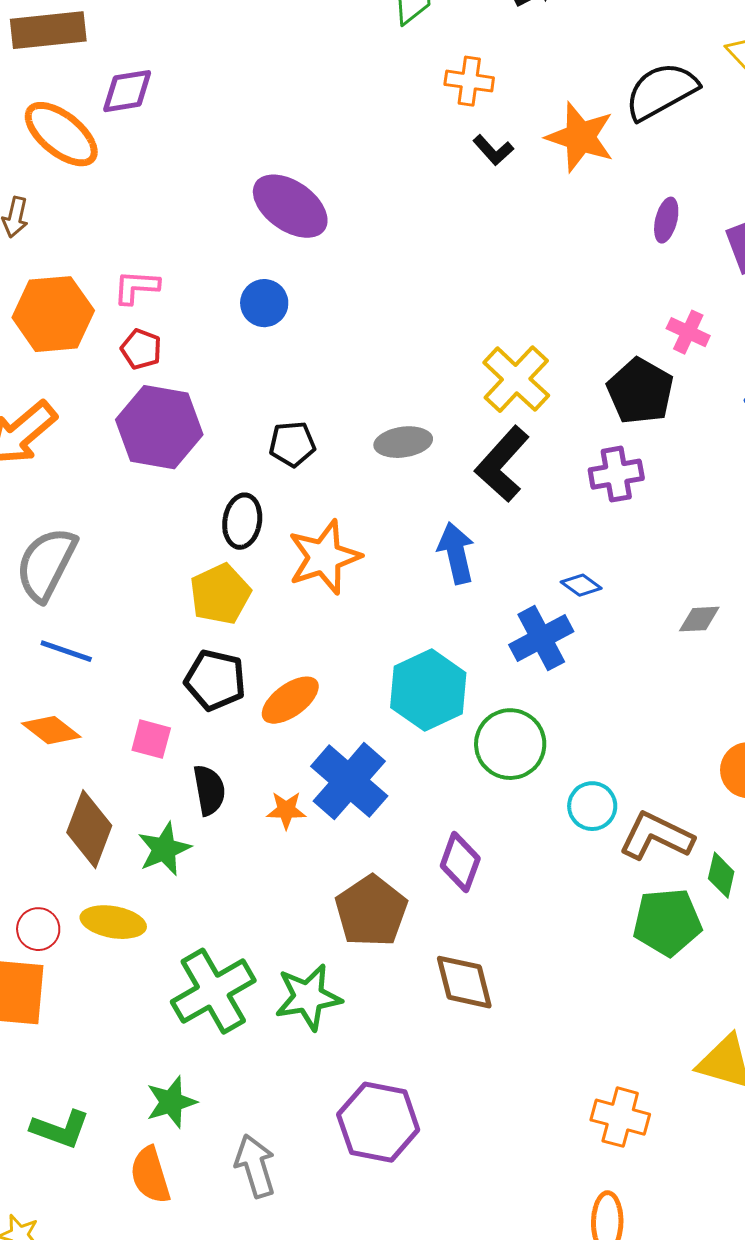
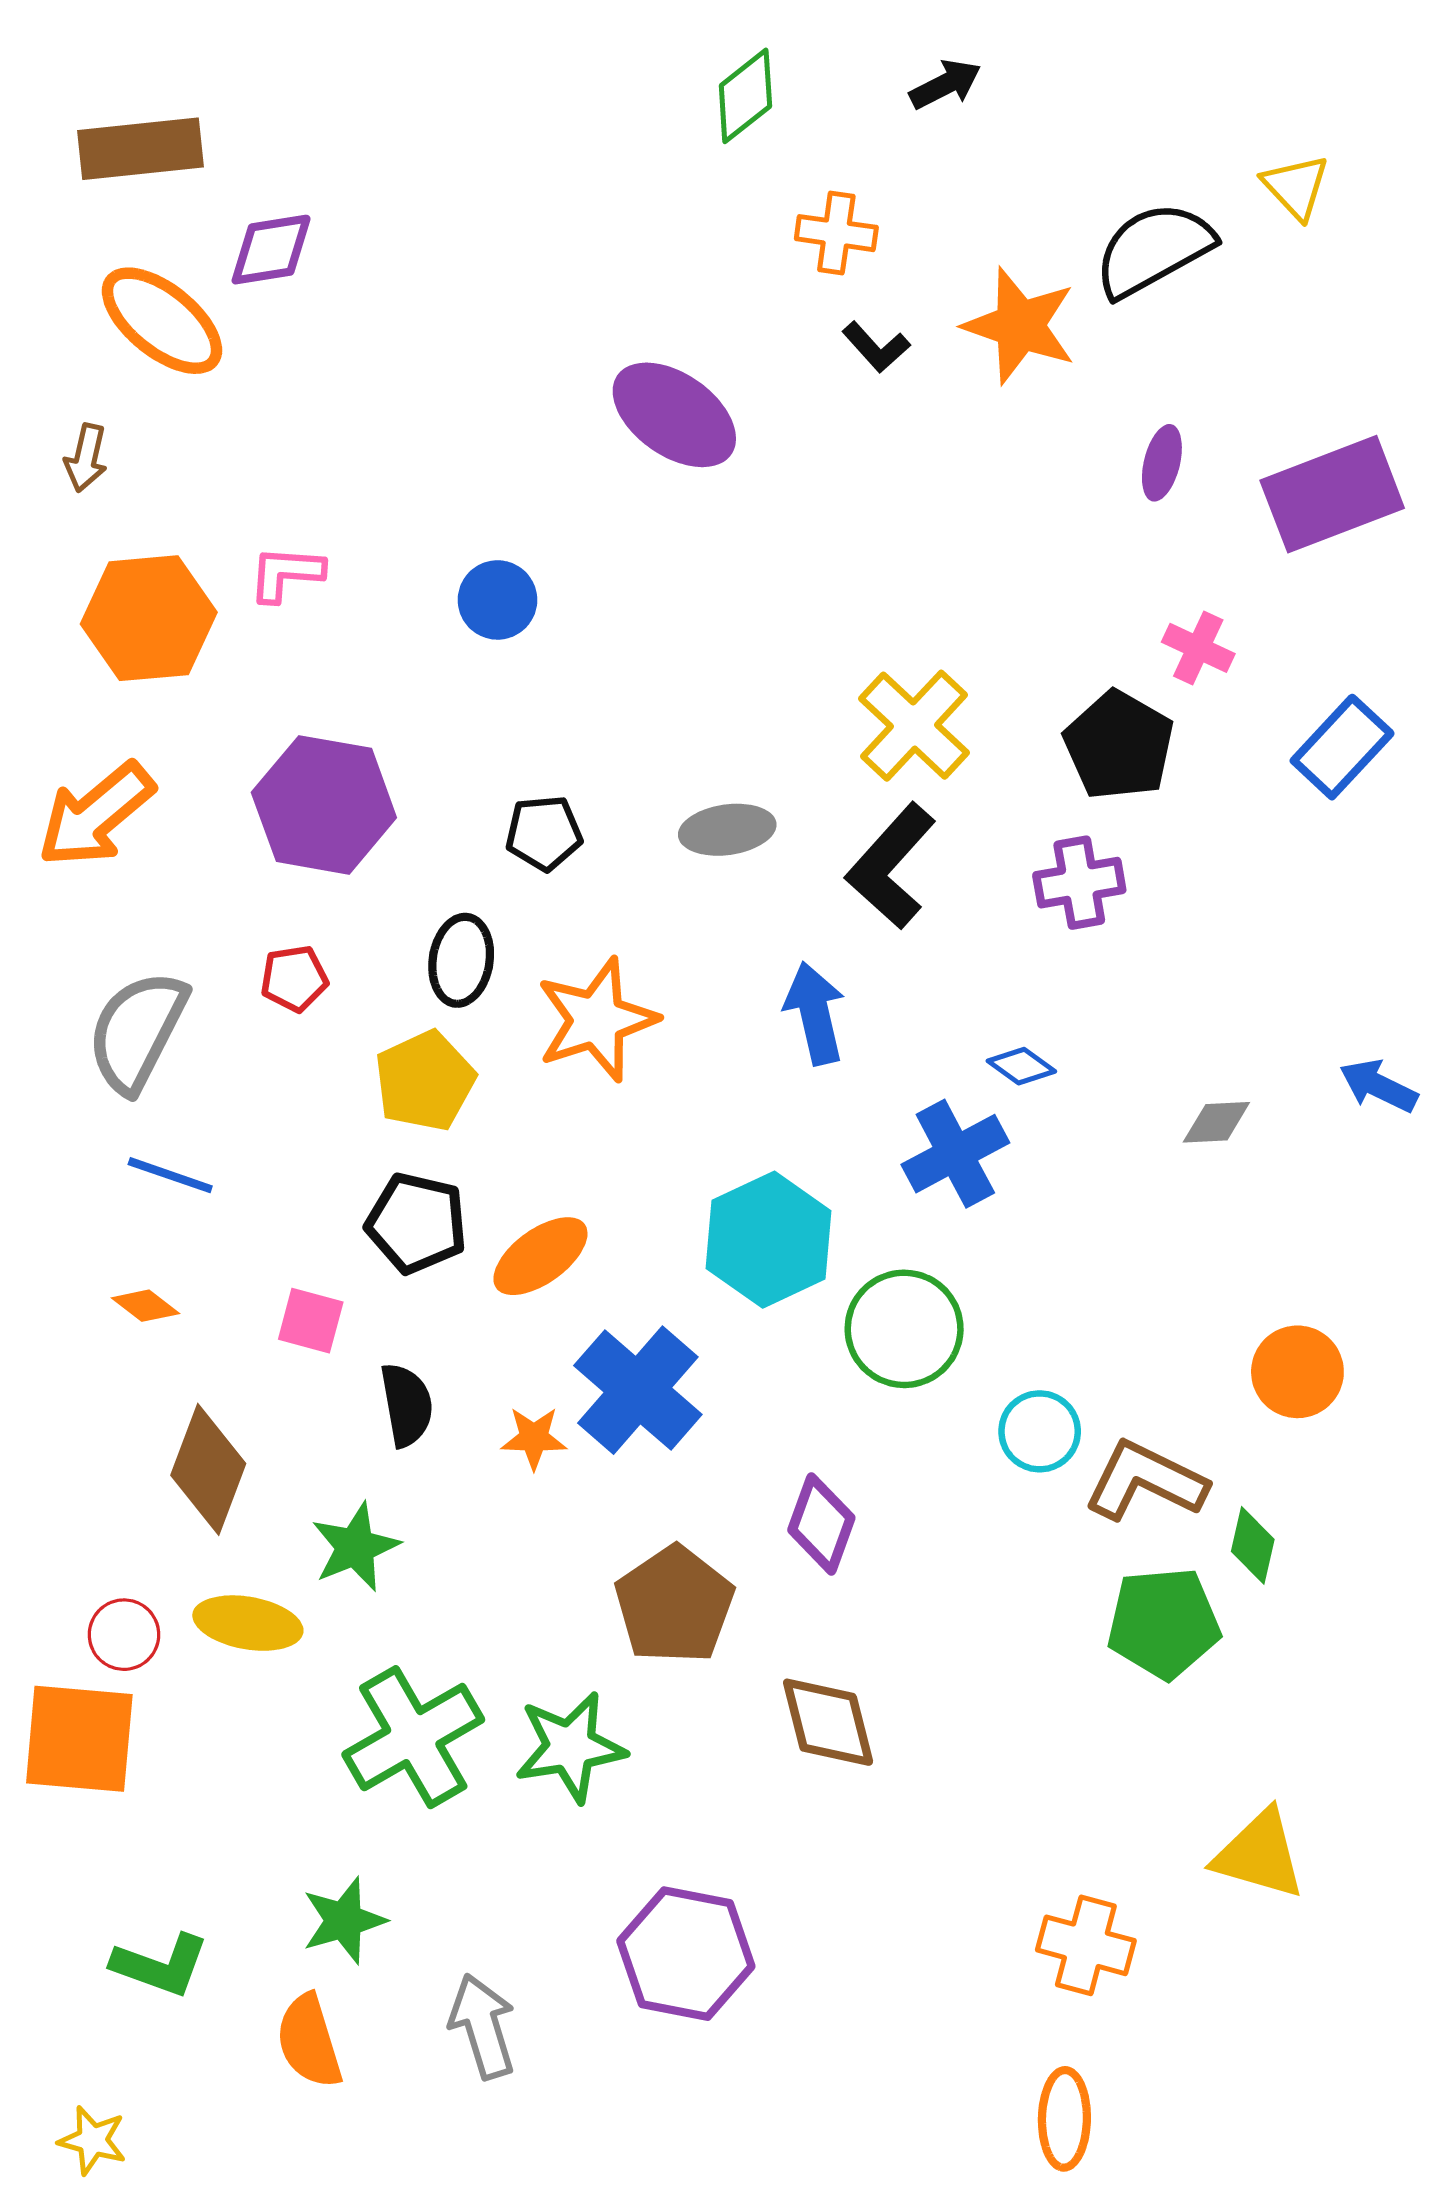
purple ellipse: (290, 206) -> (674, 415), moved
red pentagon: (141, 349) -> (294, 978), moved, turned -30
orange diamond: (51, 730) -> (145, 1306), size x0.7
green star: (164, 849) -> (355, 1547), moved

